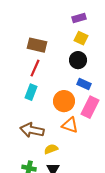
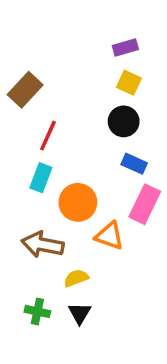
brown rectangle: (37, 45) -> (25, 90), moved, turned -60
orange circle: (64, 101) -> (78, 202), moved

